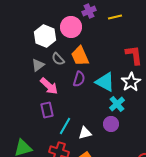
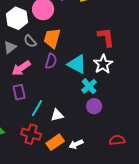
orange trapezoid: (80, 56) -> (52, 38), turned 40
pink arrow: (49, 86) -> (21, 68), turned 102
purple circle: (111, 124) -> (94, 106), moved

